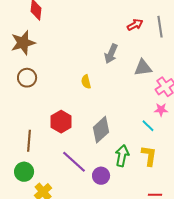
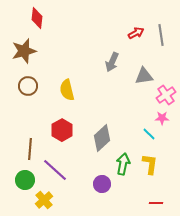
yellow semicircle: (86, 82) -> (67, 90), moved, size x1.5
purple line: (74, 162) -> (55, 170), moved

